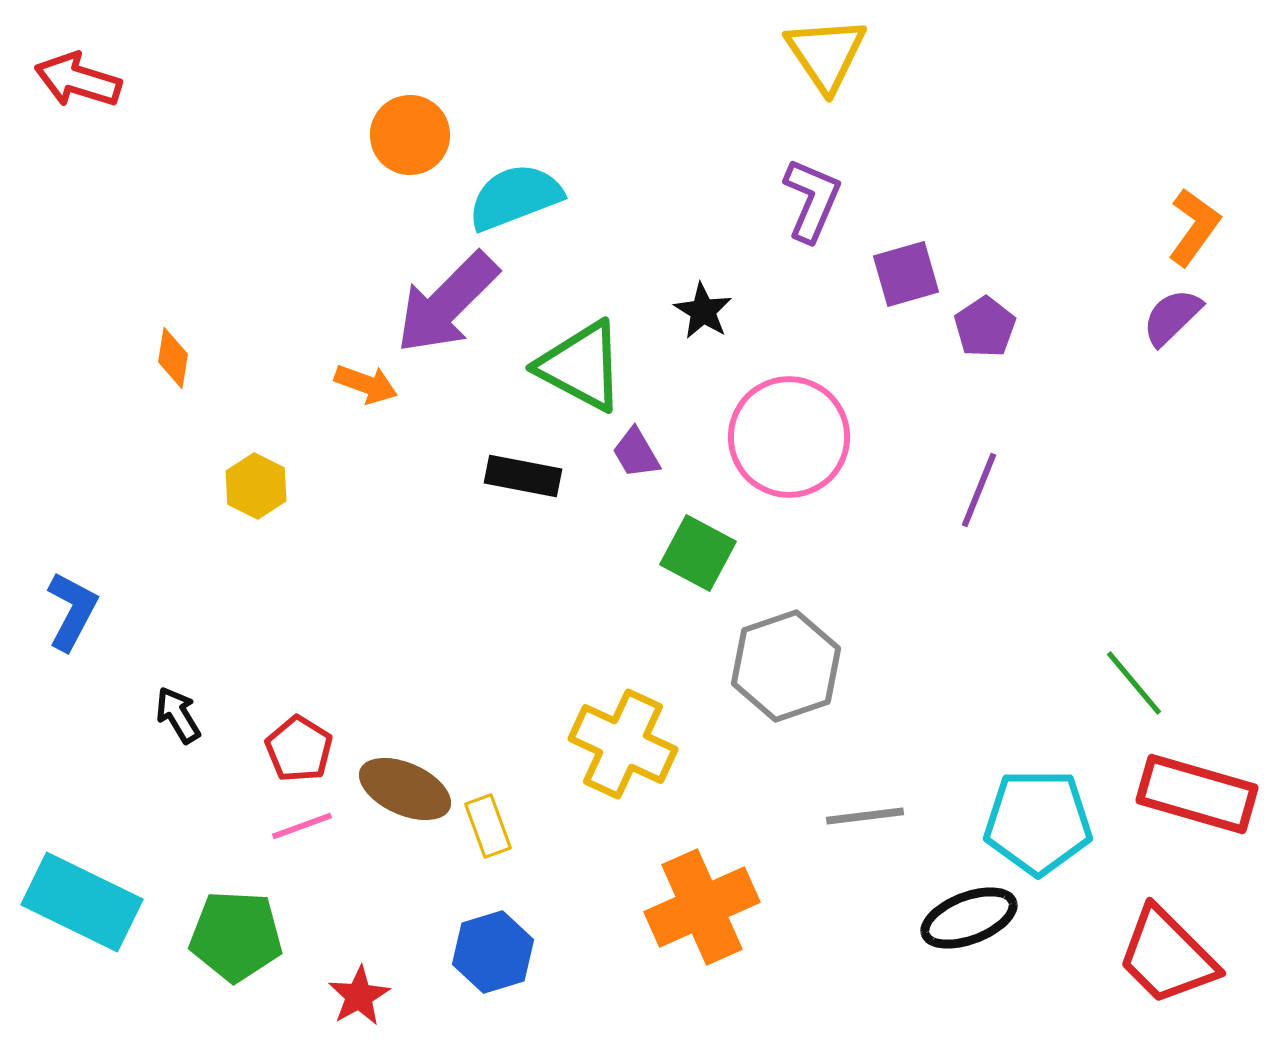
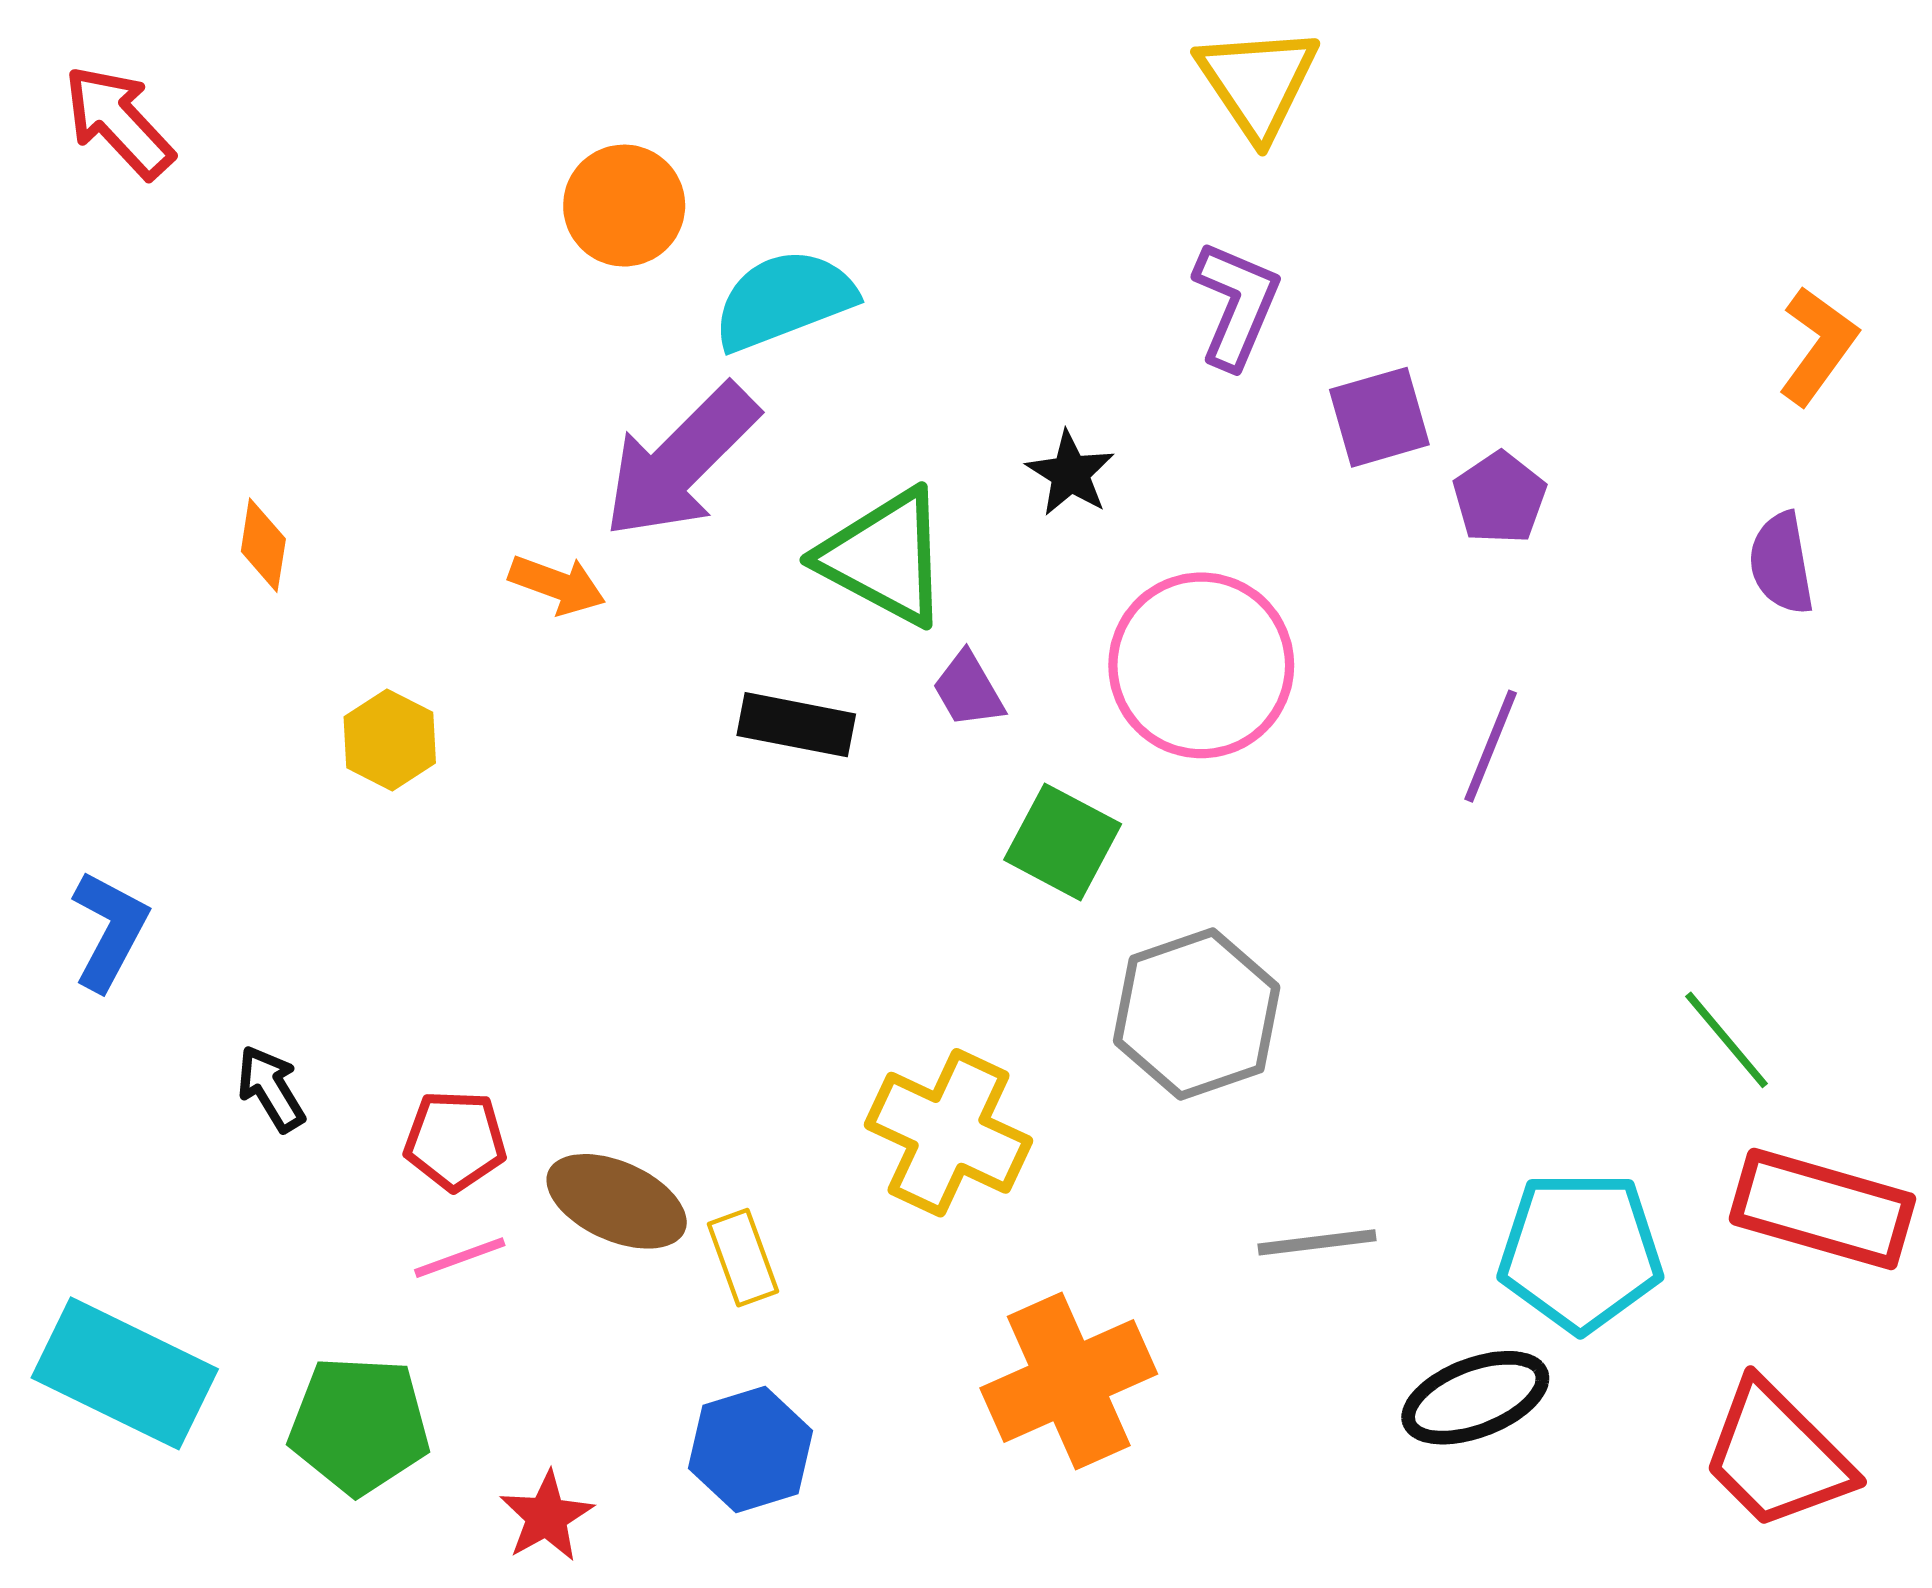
red arrow: (78, 80) -> (119, 122), turned 30
purple semicircle: (1172, 317) -> (1781, 563), moved, turned -56
red pentagon: (299, 749) -> (455, 1140), turned -30

